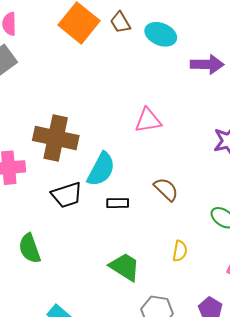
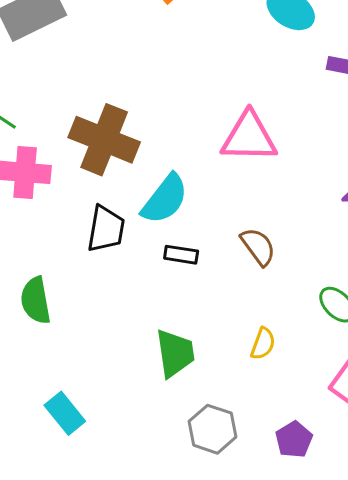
pink triangle: (148, 120) -> (249, 137), size x1.4
black trapezoid: (67, 195) -> (106, 229), turned -72
green trapezoid: (125, 267) -> (175, 353), turned 40

